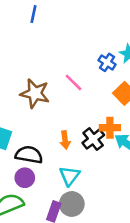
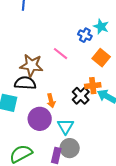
orange arrow: (65, 140) -> (51, 101), moved
black semicircle: (29, 155) -> (25, 83), moved
purple circle: (25, 178) -> (40, 119), moved, size x1.5

